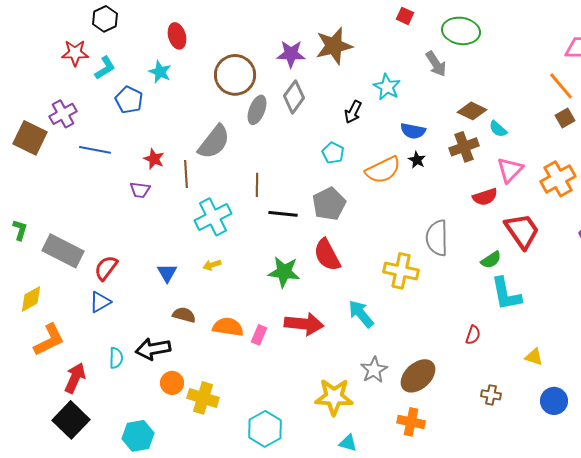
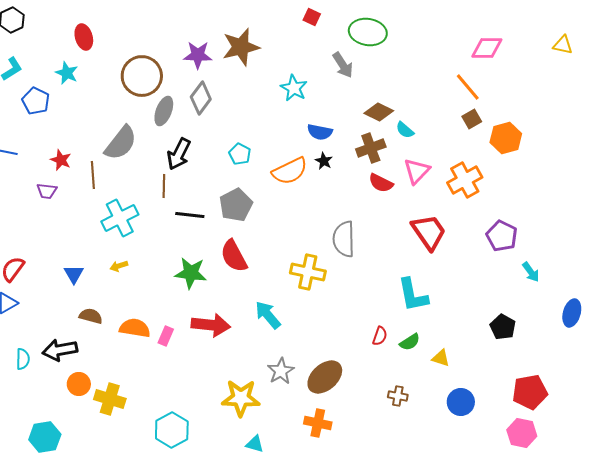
black arrow: (353, 112) -> (179, 154), moved, size x1.4
red semicircle: (485, 197) -> (381, 183), moved, turned 45
green semicircle: (491, 260) -> (410, 342), moved

